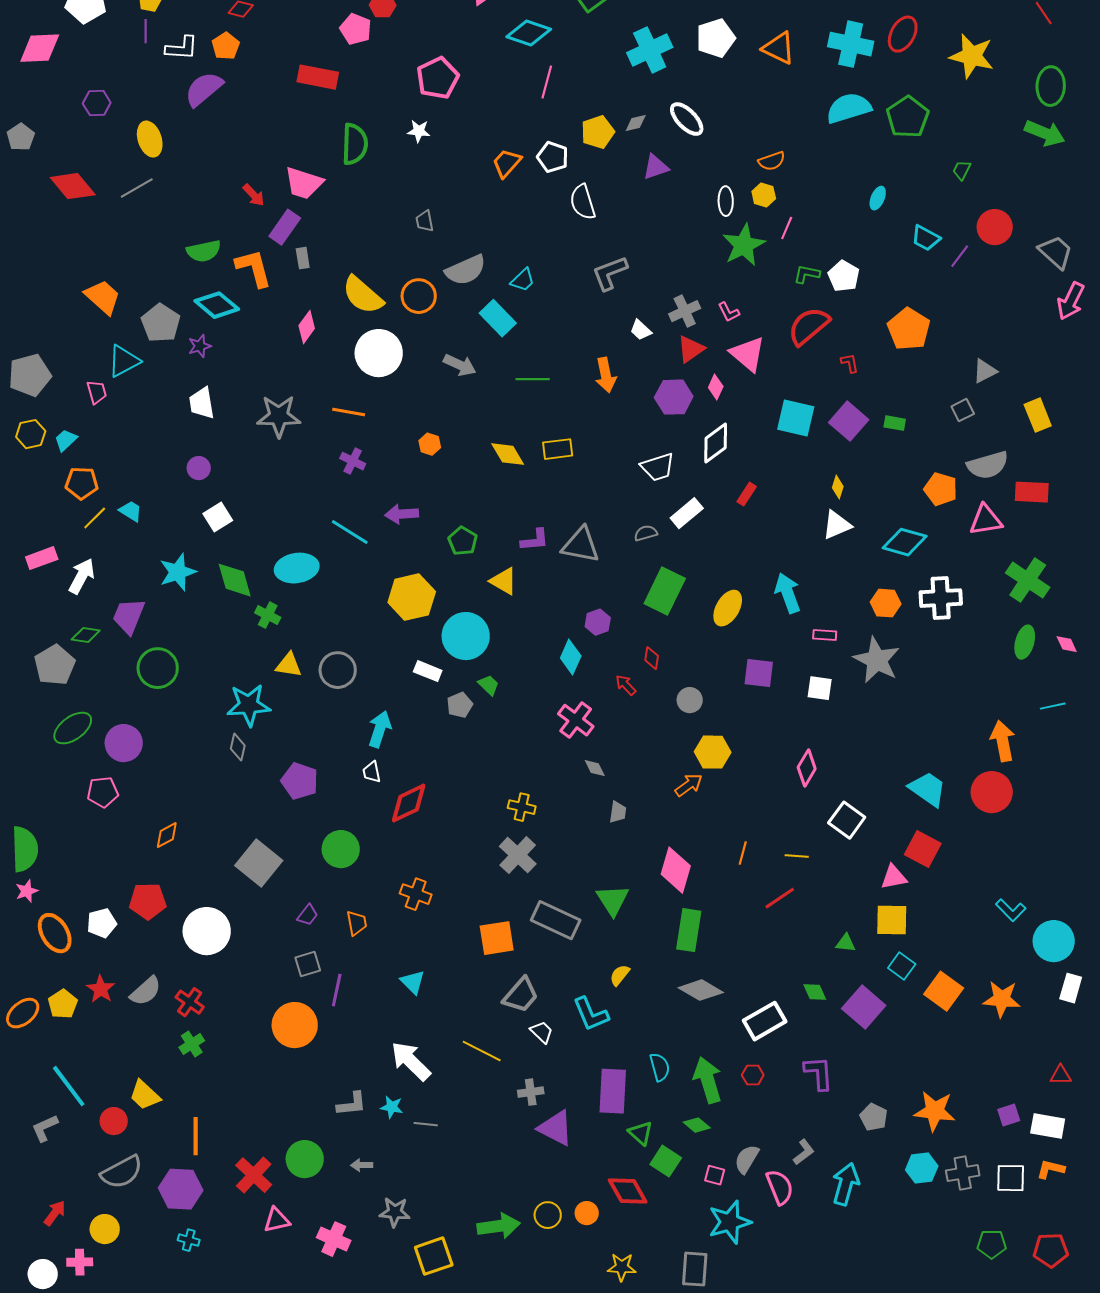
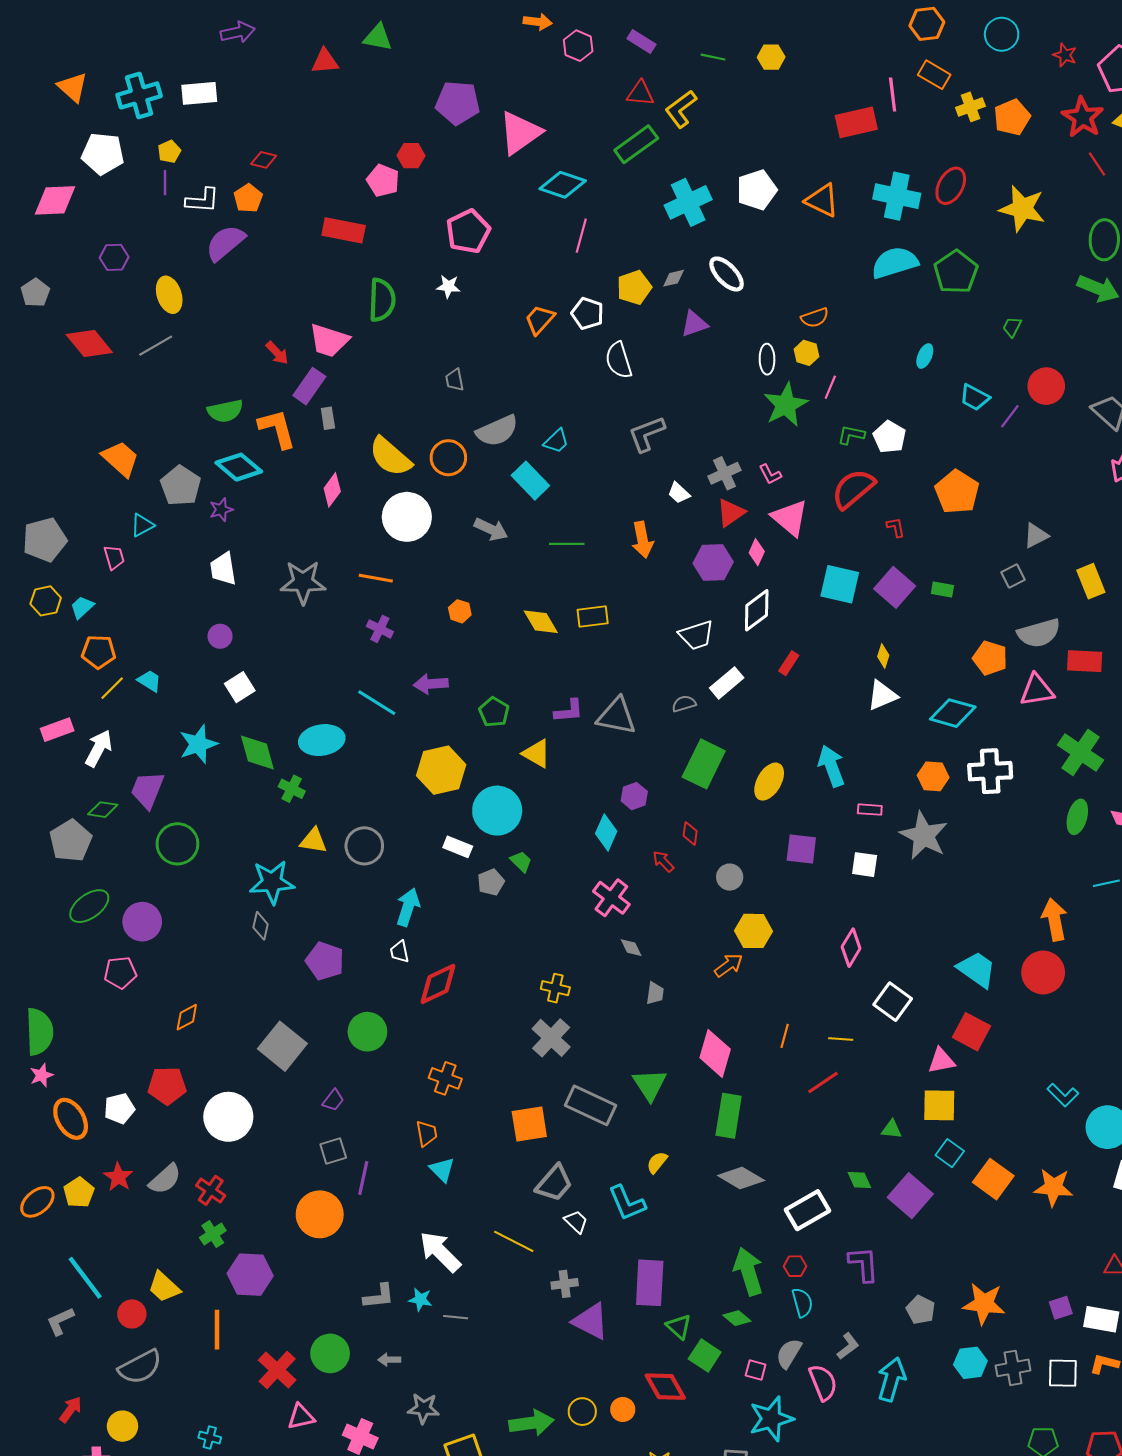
cyan triangle: (124, 361) -> (142, 525), size x0.7
orange trapezoid: (357, 923) -> (427, 1133), moved
cyan semicircle: (660, 1067) -> (802, 1303), moved
purple hexagon: (181, 1189) -> (250, 1275), moved

